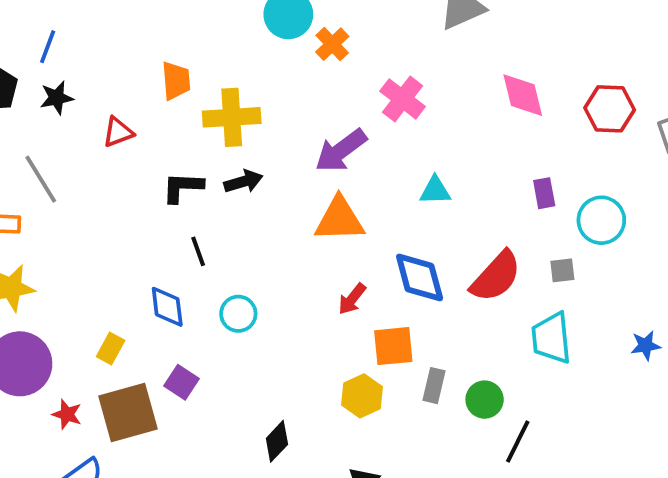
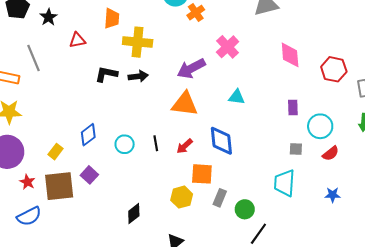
black star: (57, 98) -> (49, 17), turned -30
black line: (198, 251) -> (156, 143), moved
red semicircle: (496, 277) -> (331, 153), moved, size x0.6
blue diamond: (167, 307) -> (88, 135), turned 50

